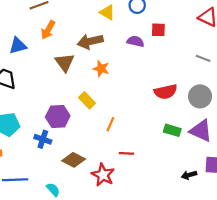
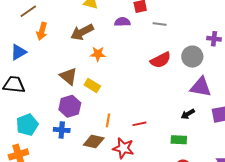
gray line: (203, 58) -> (160, 24), moved
brown triangle: (65, 62) -> (68, 76), moved
orange line: (110, 124) -> (108, 120), moved
green rectangle: (172, 130) -> (179, 140), moved
black arrow: (189, 175) -> (188, 114), moved

